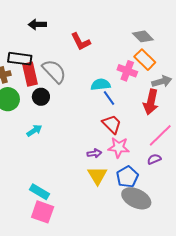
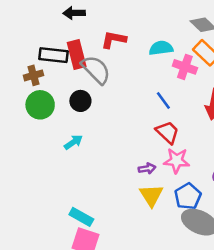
red L-shape: (81, 42) -> (114, 40), moved, turned 130
red rectangle: (30, 74) -> (77, 55), moved
cyan semicircle: (101, 85) -> (161, 48), moved

